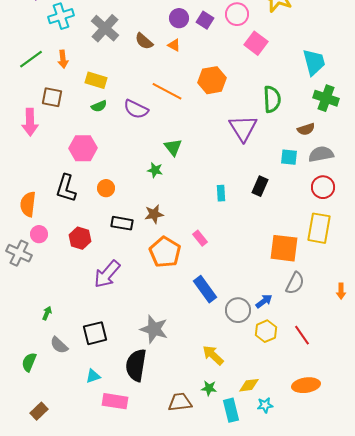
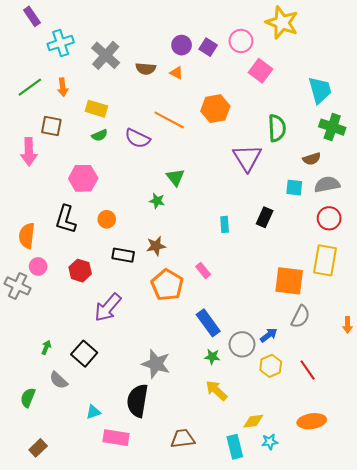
brown semicircle: (144, 41) -> (146, 69), turned -36
black square: (95, 333) -> (84, 354), moved, turned -35
green star: (209, 388) -> (212, 357), moved

